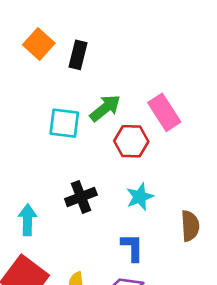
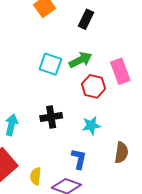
black rectangle: (78, 55) -> (86, 19), moved

